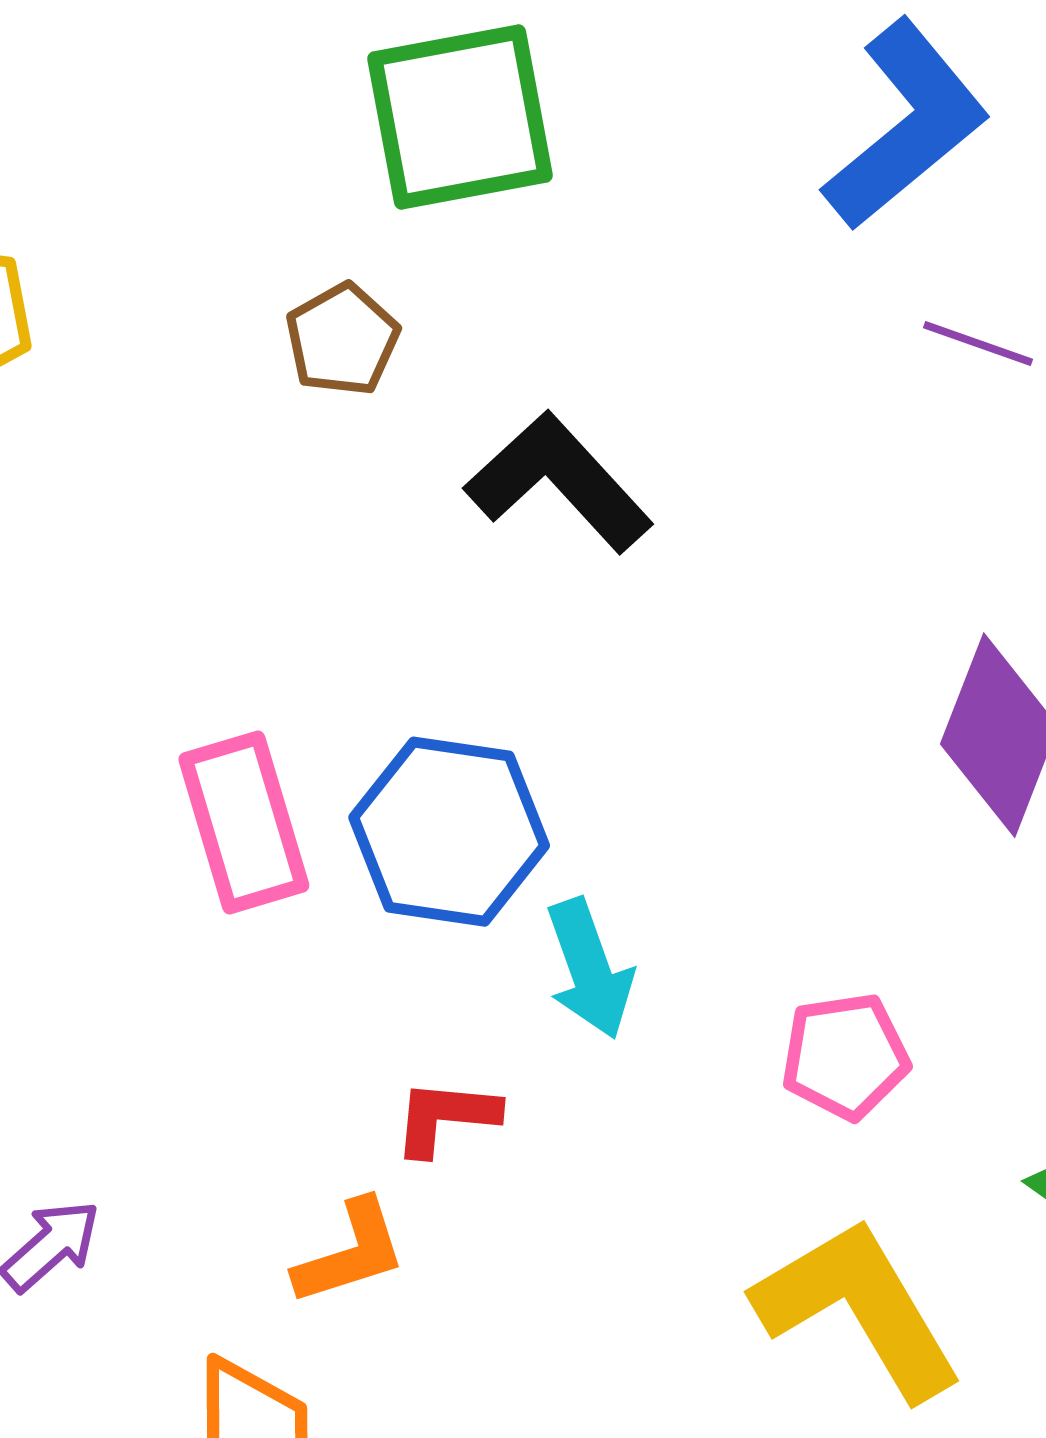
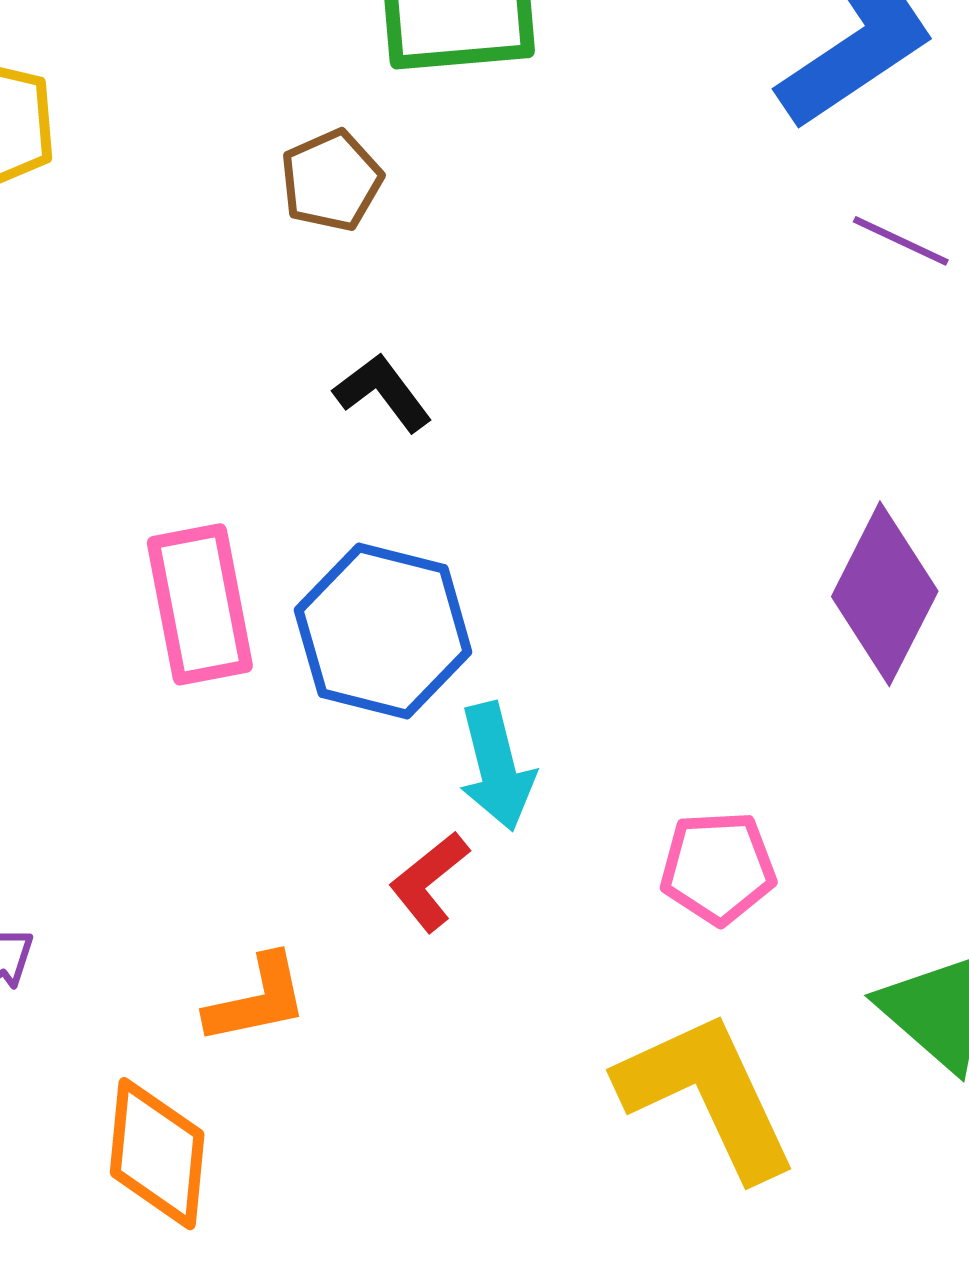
black L-shape: (559, 482) -> (383, 392), moved, size x0.6
red L-shape: (446, 1117) -> (429, 881), moved, turned -50

